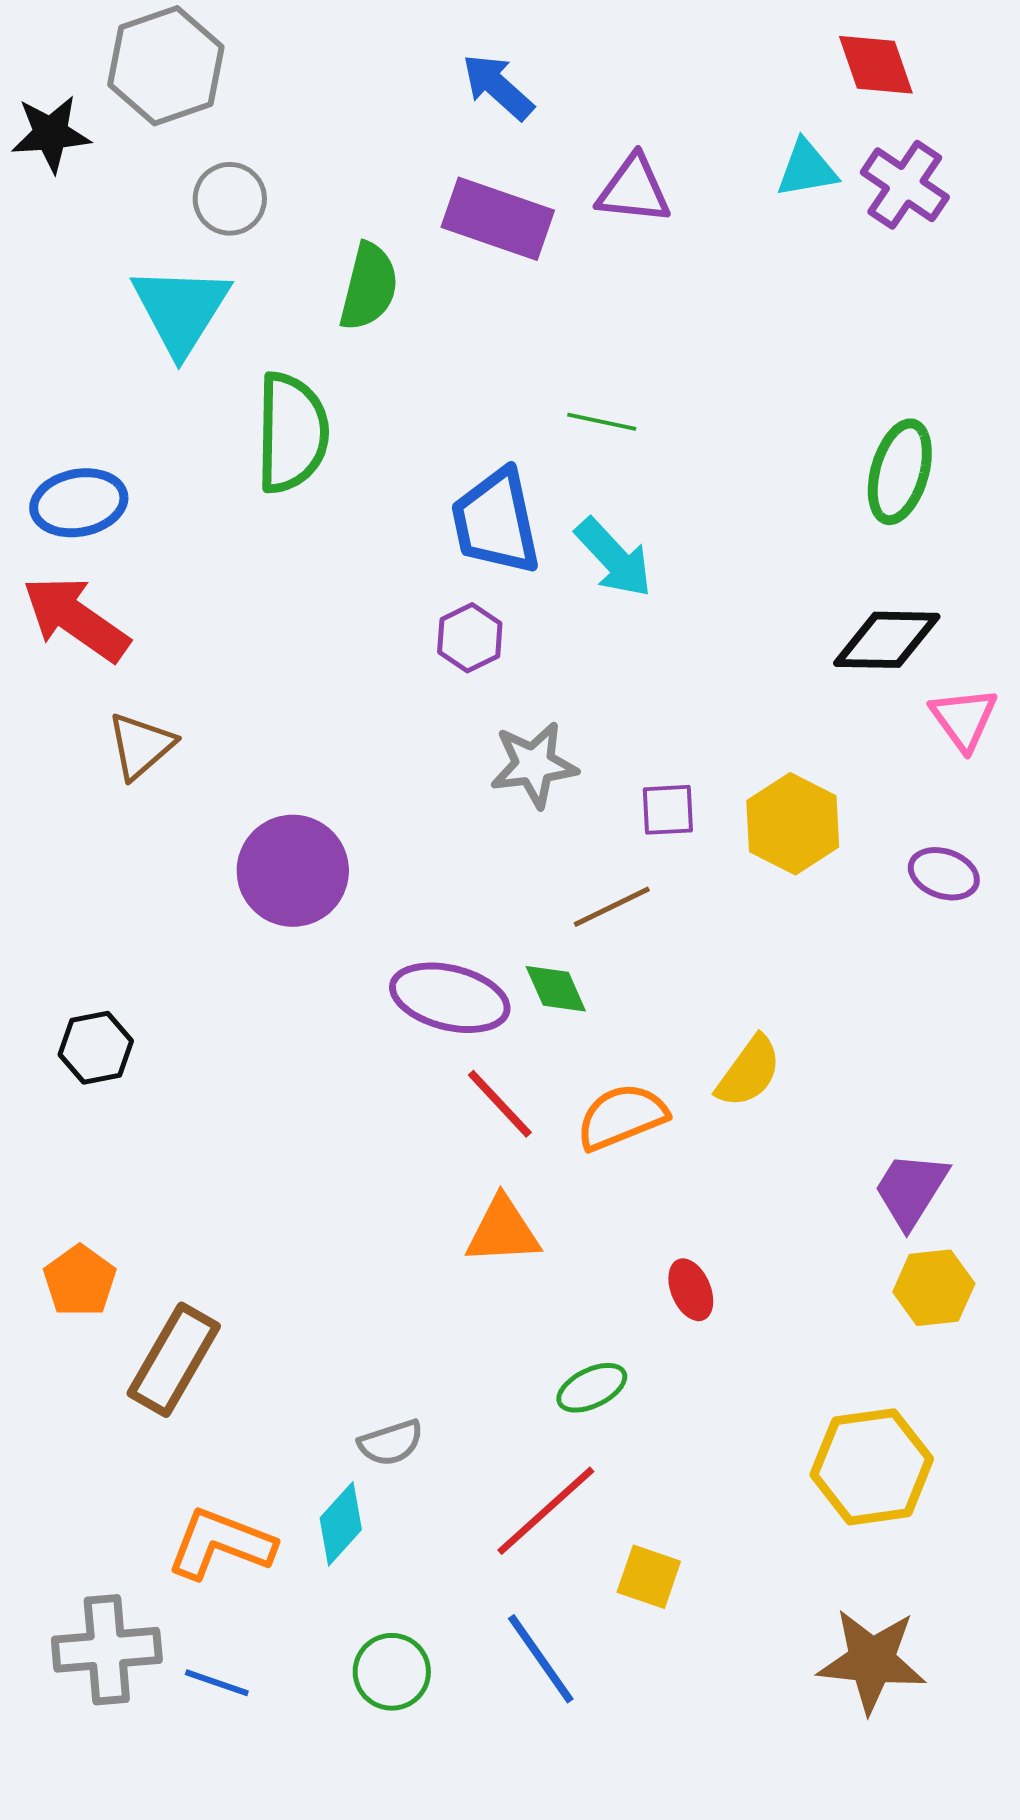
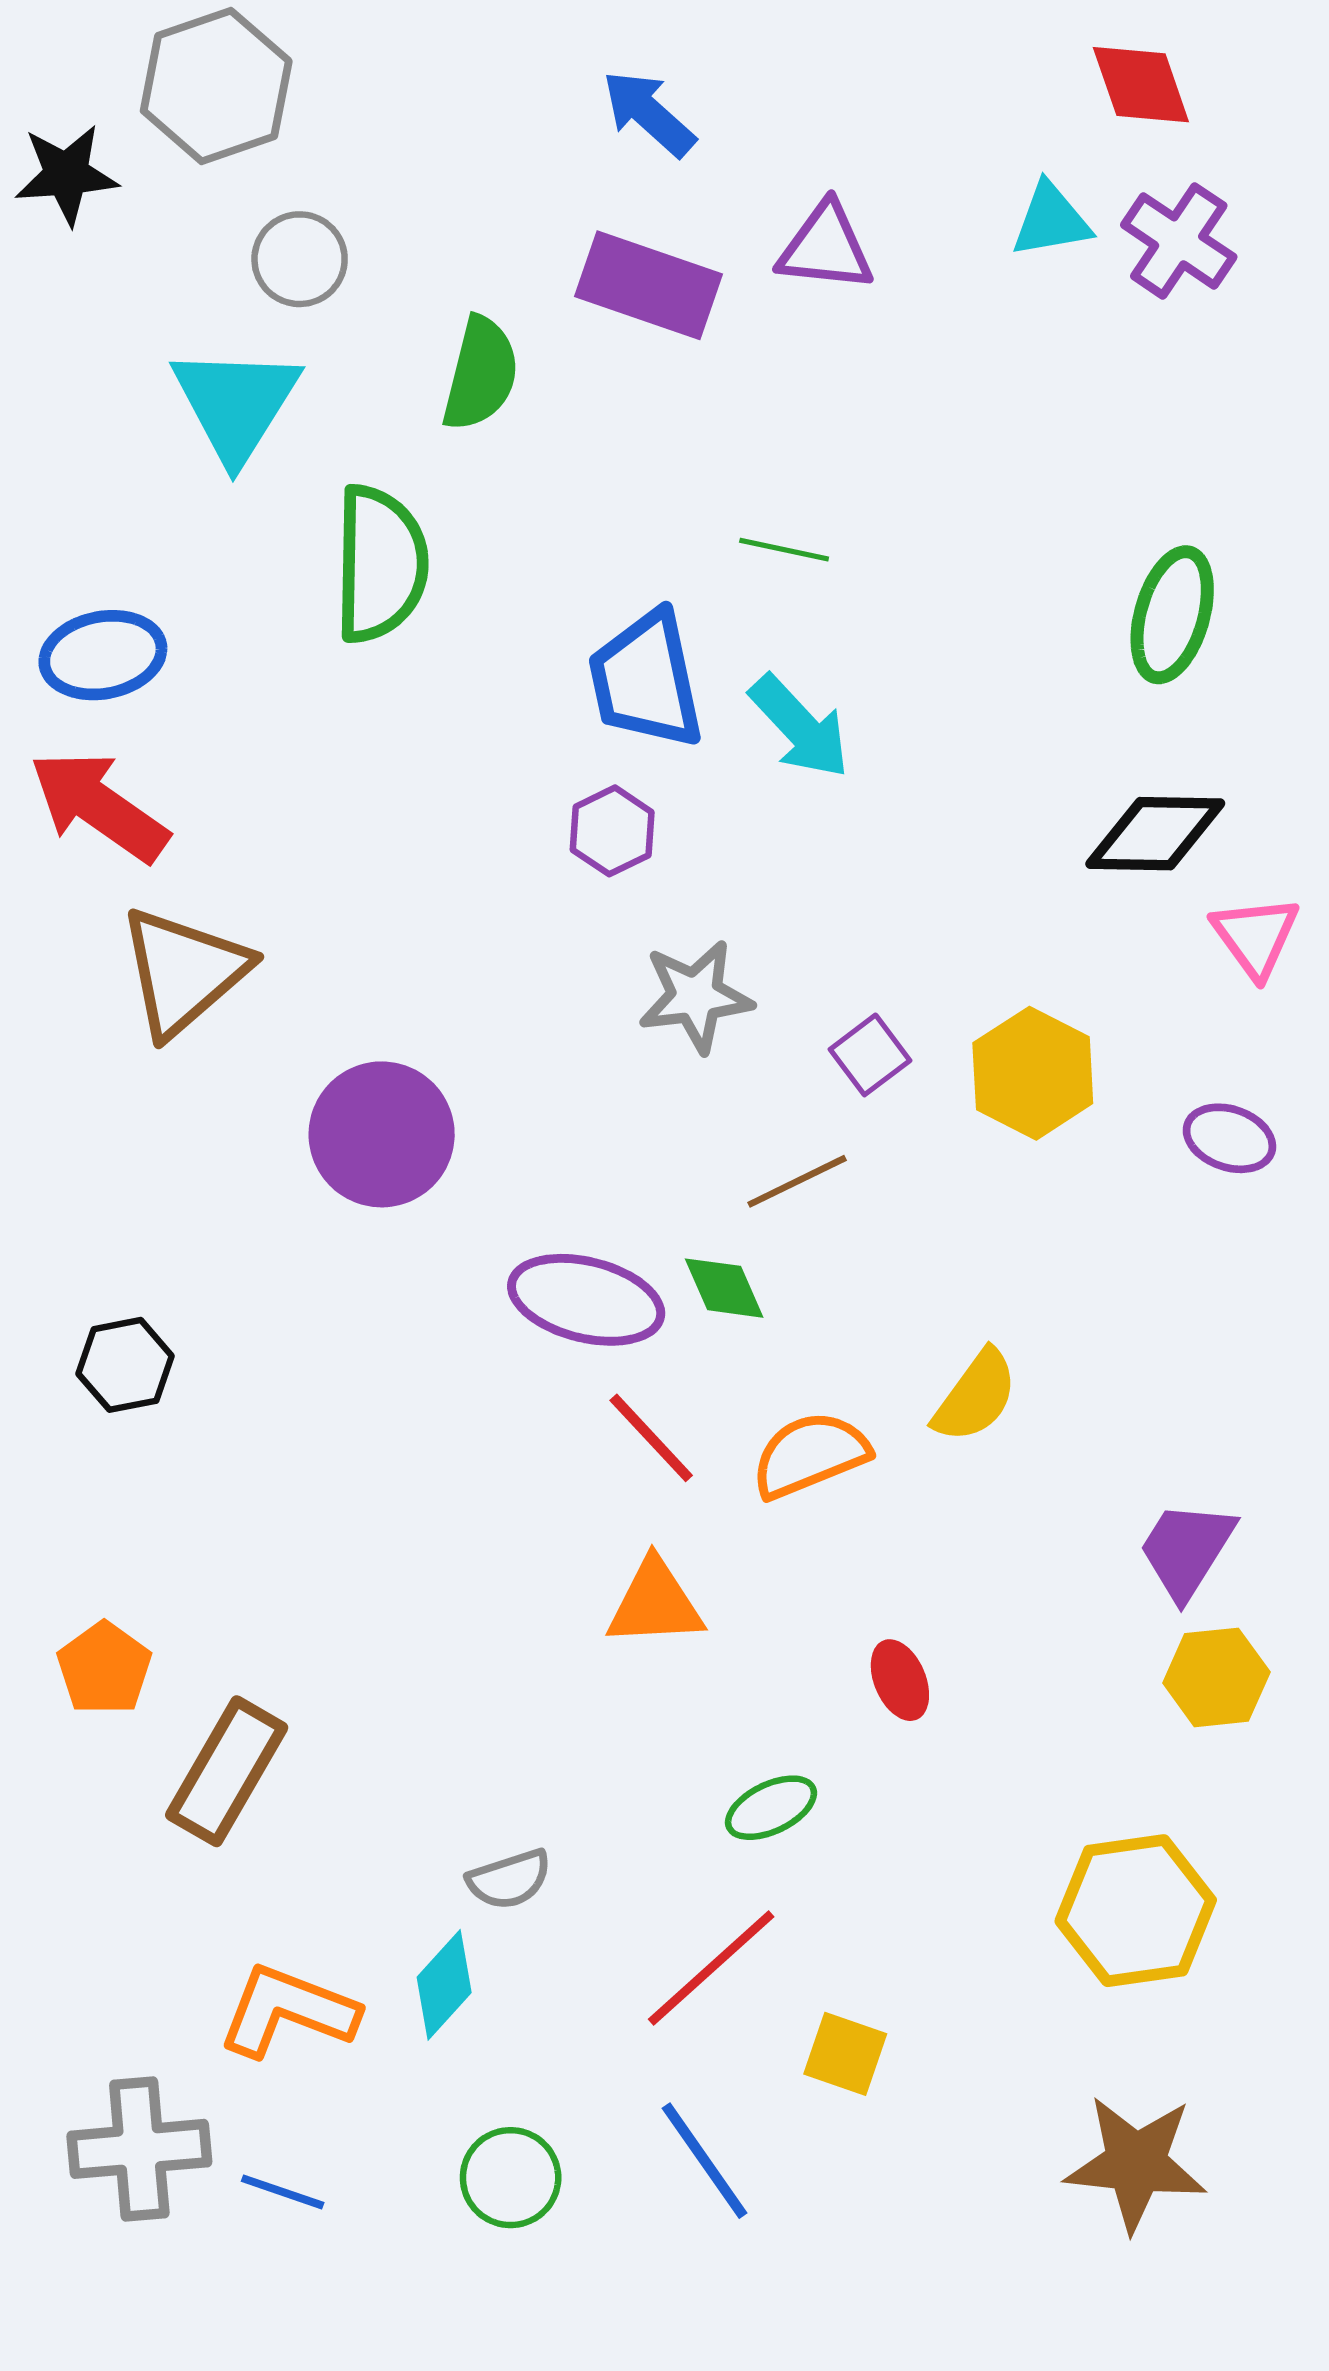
brown triangle: (141, 746) -> (184, 972), size x1.5
purple square: (668, 810) -> (870, 1055), turned -34

